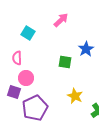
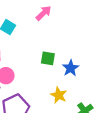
blue star: (86, 49) -> (71, 68), moved

